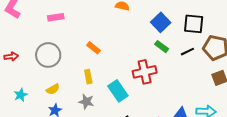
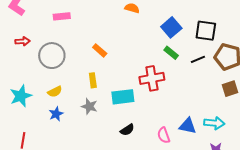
red arrow: (11, 57) -> (23, 41), moved
cyan rectangle: (118, 91) -> (123, 97), turned -65
cyan star: (21, 95) -> (21, 96), size x1.5

